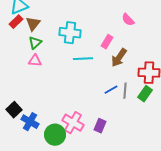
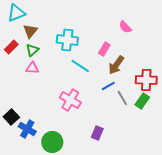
red rectangle: (16, 22) -> (11, 47), moved
cyan line: (83, 59) -> (80, 66), turned 36
blue line: (111, 90) -> (108, 86), moved
gray line: (125, 91) -> (122, 98), turned -35
pink cross: (73, 123) -> (70, 100), moved

